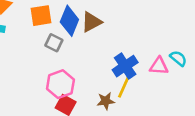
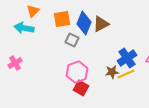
yellow line: (124, 87) -> (126, 74), turned 42
brown star: (106, 101) -> (112, 72), moved

